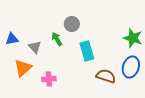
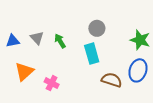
gray circle: (72, 24) -> (97, 28), moved
gray triangle: (35, 47) -> (37, 38), moved
pink cross: (49, 79) -> (52, 83), turned 32

